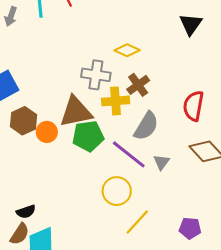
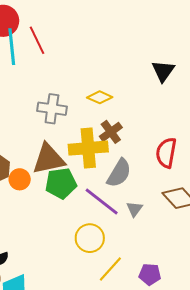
gray cross: (96, 75) -> (52, 109), moved
yellow cross: (116, 101) -> (88, 148), size x1.4
purple pentagon: (190, 228) -> (150, 274), moved

